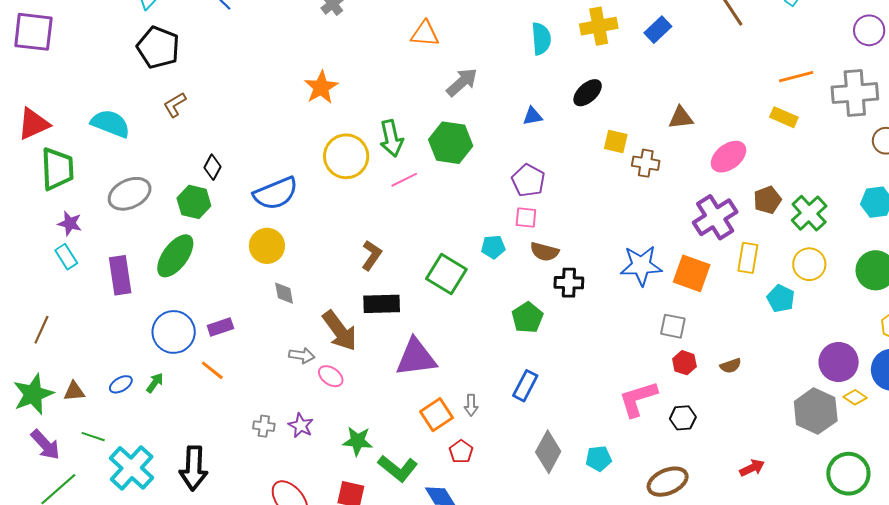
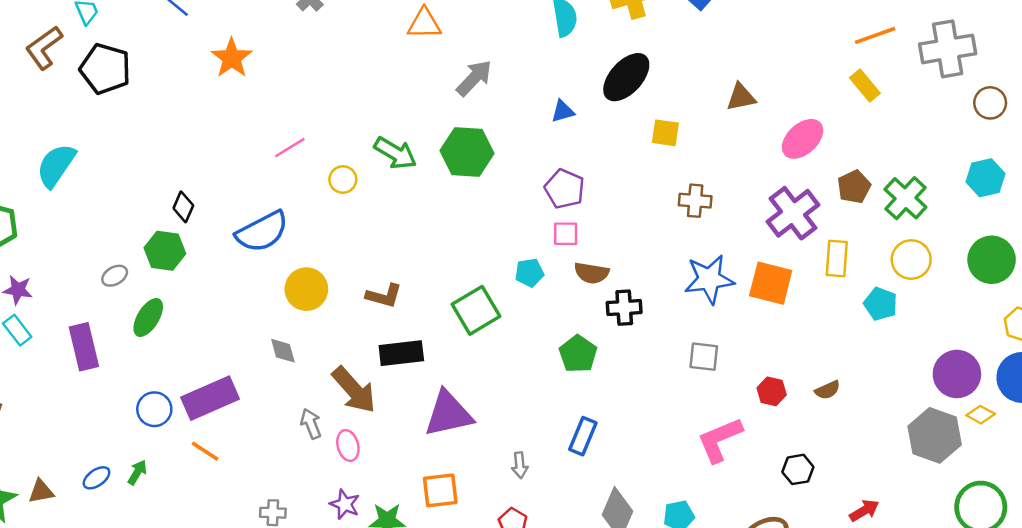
orange star: (321, 87) -> (232, 58), moved
black ellipse: (588, 93) -> (626, 77), size x1.4
brown L-shape: (175, 105) -> (44, 48), moved, size x1.4
yellow rectangle: (784, 117) -> (865, 86), turned 32
cyan semicircle: (110, 124) -> (56, 165), turned -72
green arrow: (391, 138) -> (395, 153), turned -42
yellow circle: (346, 156) -> (343, 180), size x0.5
brown cross: (646, 163) -> (695, 201), moved
pink line: (404, 180) -> (290, 148), moved
gray ellipse: (130, 194) -> (115, 276), moved, size x0.5
yellow circle: (267, 246) -> (306, 289), moved
brown L-shape: (371, 255) -> (384, 296), turned 76
green ellipse: (175, 256) -> (148, 317), size x0.7
green square: (446, 274) -> (476, 310), turned 33
gray square: (673, 326) -> (704, 357), moved
purple rectangle: (220, 327) -> (210, 398), size x1.8
blue circle: (174, 332) -> (154, 409), size x0.7
gray arrow: (302, 355) -> (311, 424), turned -115
pink ellipse: (331, 376) -> (348, 445), turned 45
orange square: (436, 415) -> (440, 490), moved, turned 32
black hexagon: (683, 418) -> (798, 469), moved
purple star: (301, 426) -> (345, 504), moved

